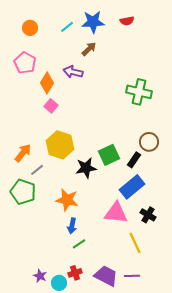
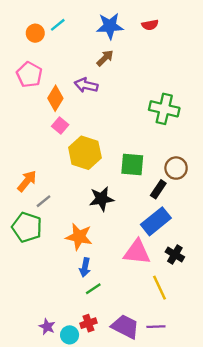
cyan line: (67, 27) -> (58, 25), moved
yellow hexagon: (60, 145) -> (85, 153), moved
green square: (109, 155) -> (132, 164), moved, turned 30

